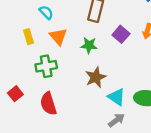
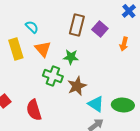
purple square: (121, 34) -> (100, 29), moved
yellow rectangle: (29, 37) -> (16, 49), size x1.5
green cross: (46, 66) -> (53, 76), moved, turned 30

